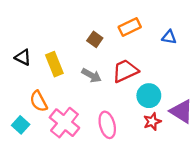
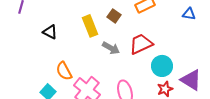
blue triangle: (169, 37) -> (189, 14), moved
yellow rectangle: (54, 64) -> (90, 26), moved

